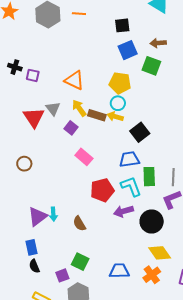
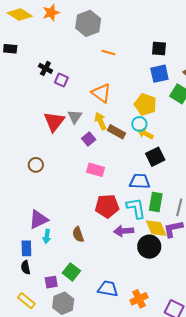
orange line: (79, 14) -> (108, 53), moved
yellow arrow: (115, 117) -> (145, 134), moved
pink rectangle: (84, 157) -> (96, 170), turned -36
cyan arrow: (53, 214) -> (47, 236), moved
yellow diamond: (160, 253) -> (156, 228), moved

